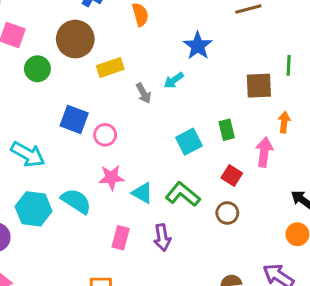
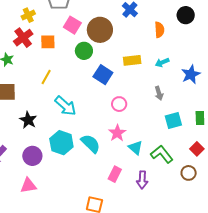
brown circle: (75, 39) -> (100, 30), moved
blue star: (198, 46) -> (191, 74), moved
cyan arrow: (174, 80) -> (162, 62), moved
gray arrow: (143, 93) -> (159, 93), moved
blue square: (74, 119) -> (103, 75), moved
pink star: (111, 177) -> (117, 133), turned 30

